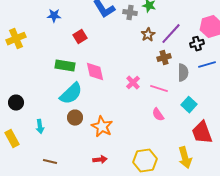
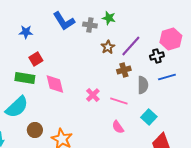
blue star: (54, 16) -> (26, 32), moved
red square: (80, 37) -> (36, 59), moved
cyan semicircle: (71, 94) -> (17, 107), moved

